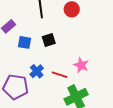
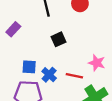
blue square: (24, 42) -> (29, 67), moved

